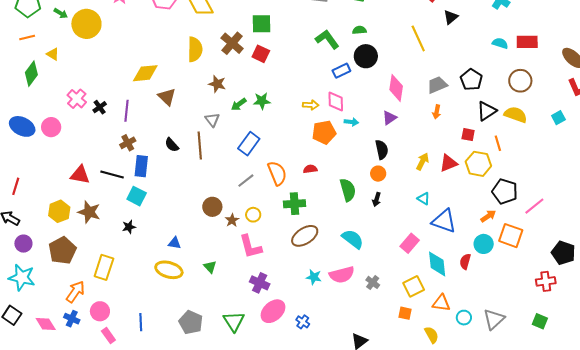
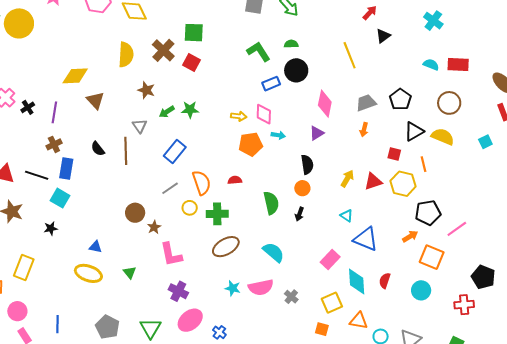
black pentagon: (505, 191) -> (428, 213), turned -30
yellow circle: (253, 215) -> (190, 208), moved
cyan circle: (484, 244) -> (421, 290), moved

